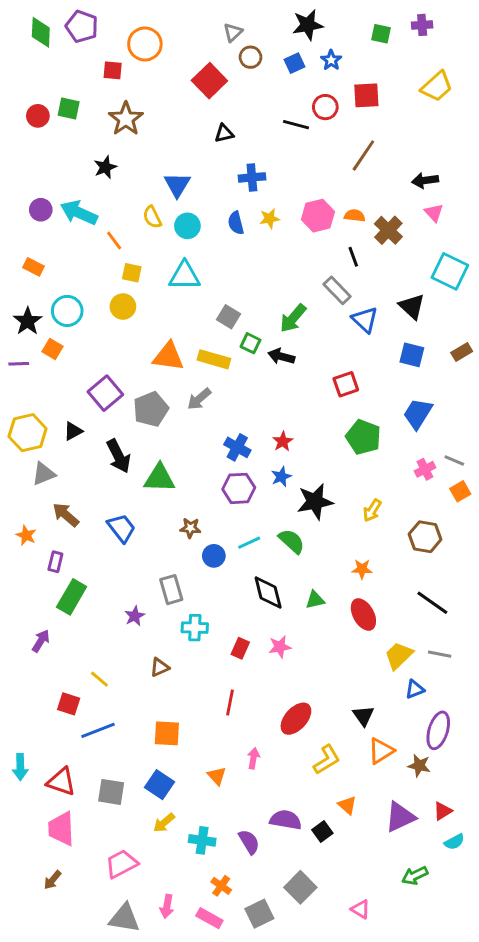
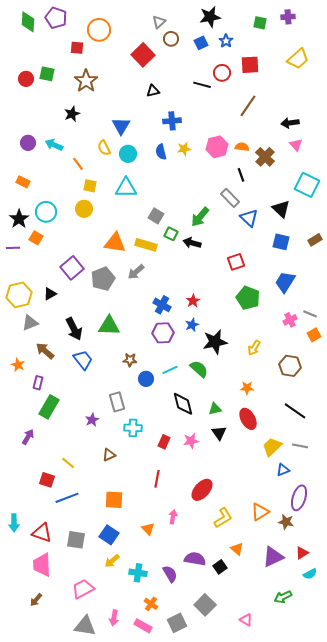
cyan arrow: (79, 213) -> (54, 145), size x0.7
black arrow: (119, 456) -> (74, 329), moved
black triangle: (363, 716) -> (219, 433), moved

